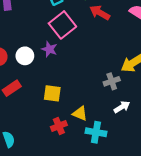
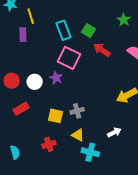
pink square: (62, 25) -> (69, 58), turned -30
gray cross: (112, 81) -> (77, 111), moved
red cross: (59, 126) -> (49, 144), moved

